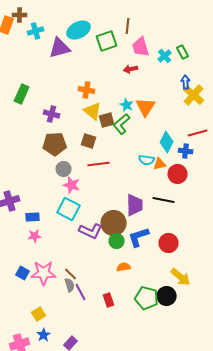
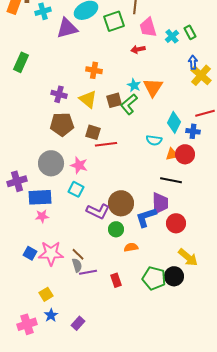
green rectangle: (22, 94) -> (21, 62), moved
yellow triangle: (93, 111) -> (88, 99), moved
brown square: (89, 141) -> (93, 132), moved
orange triangle: (160, 164) -> (172, 154), moved
gray circle: (64, 169) -> (51, 163), moved, size x1.6
purple trapezoid: (135, 205) -> (160, 203), moved
cyan square: (69, 209) -> (76, 189), size x0.7
blue rectangle: (33, 217) -> (40, 197), size x1.6
green circle: (117, 241) -> (116, 229), moved
purple line: (81, 292) -> (88, 272), turned -72

